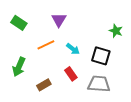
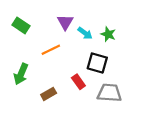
green star: (116, 31) -> (108, 34), moved
cyan arrow: (73, 49) -> (85, 33), moved
black square: (101, 56) -> (97, 63), moved

